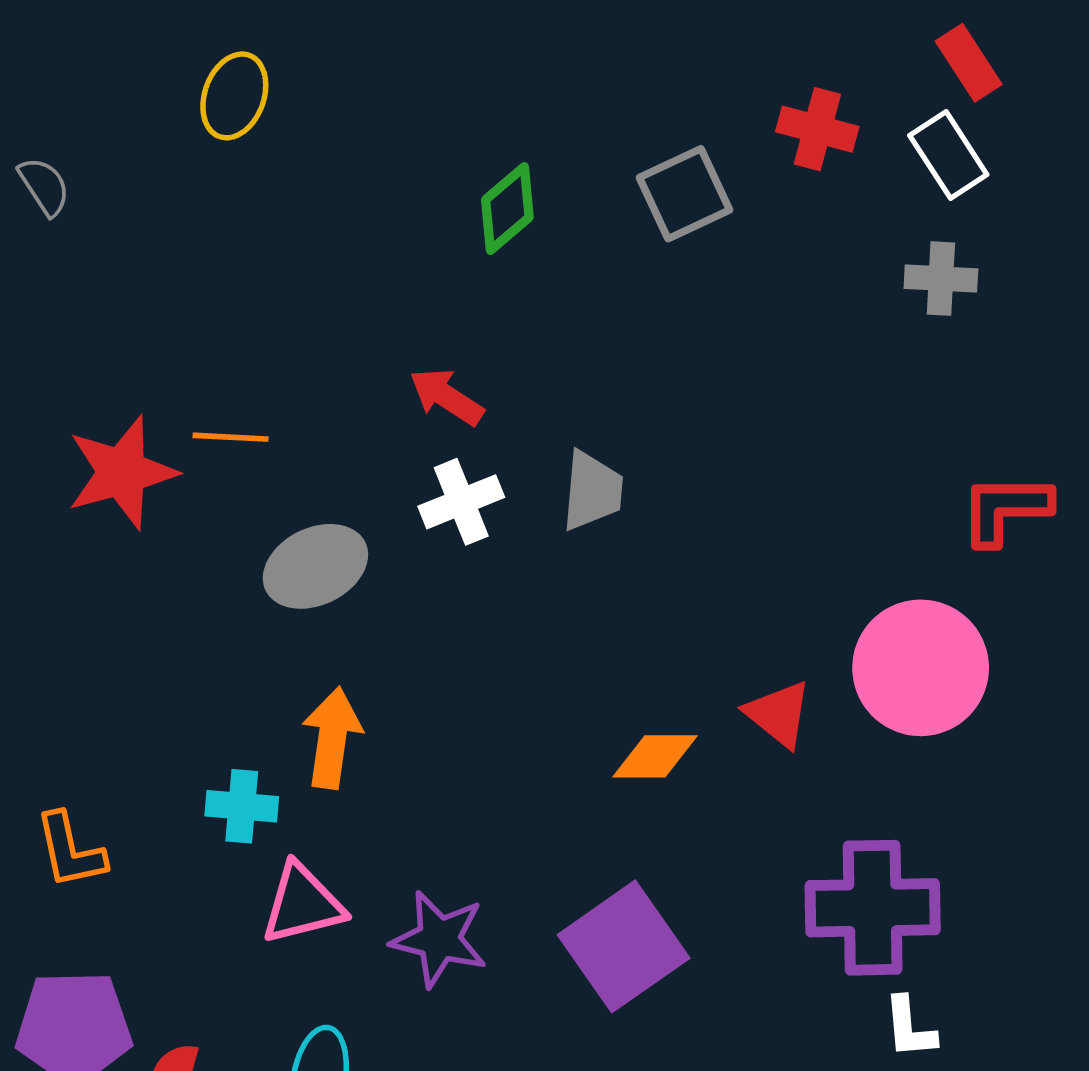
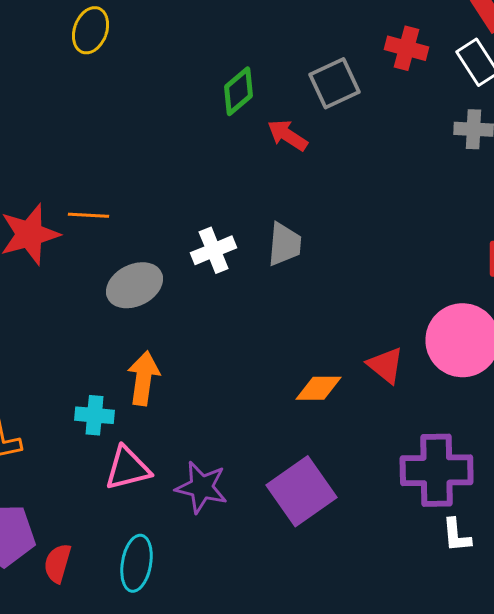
red arrow: (446, 397) -> (288, 135), moved

